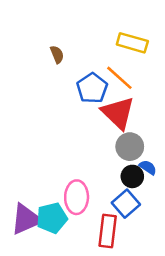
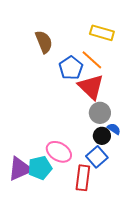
brown semicircle: (57, 54) -> (44, 42), size x1.6
pink ellipse: (77, 197) -> (59, 152), turned -60

